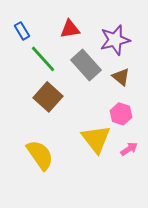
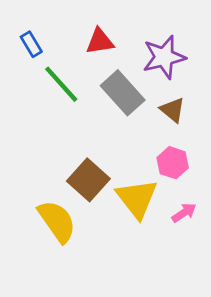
brown square: (48, 97) -> (88, 180), moved

